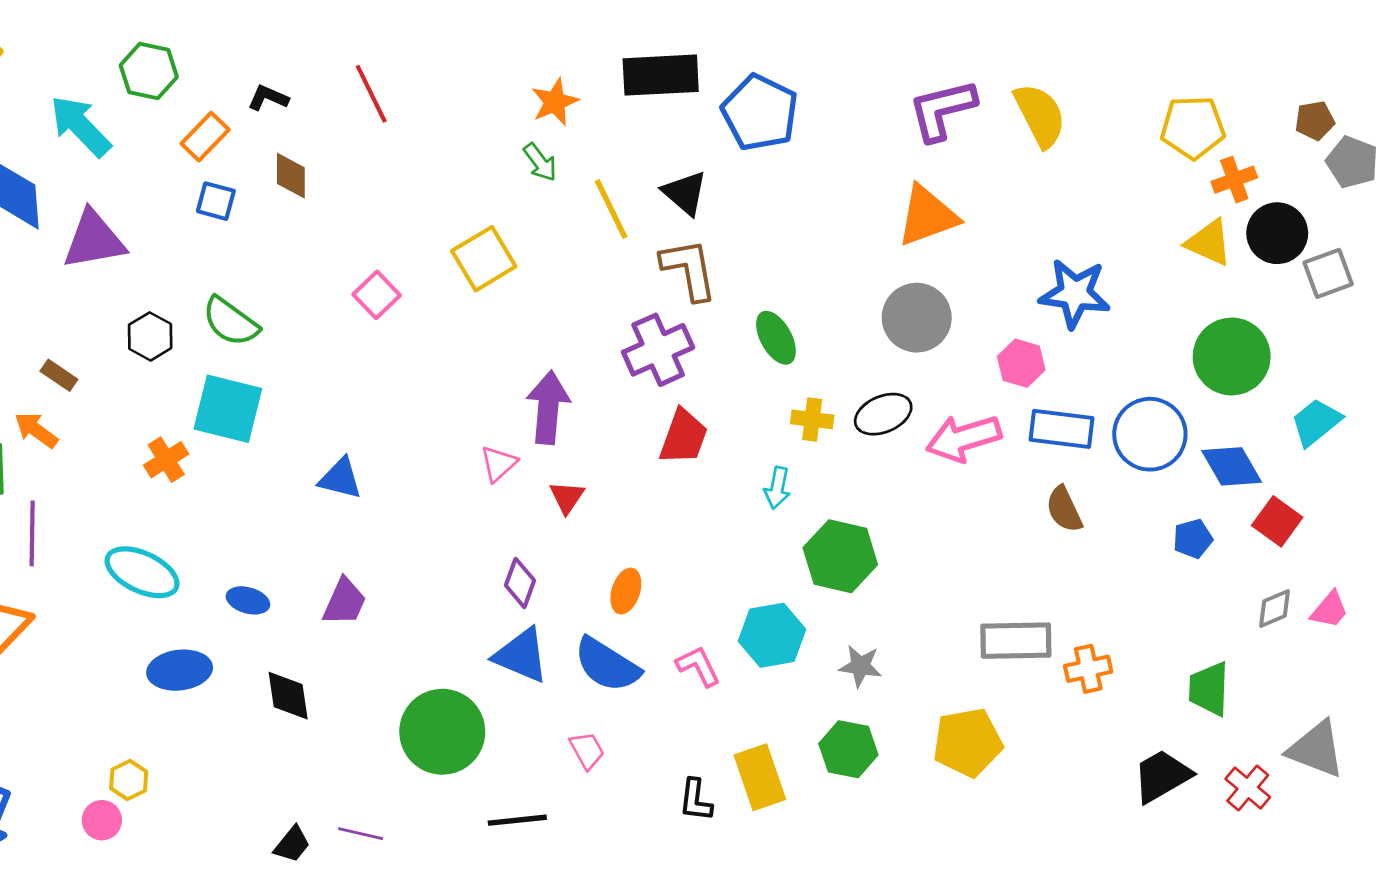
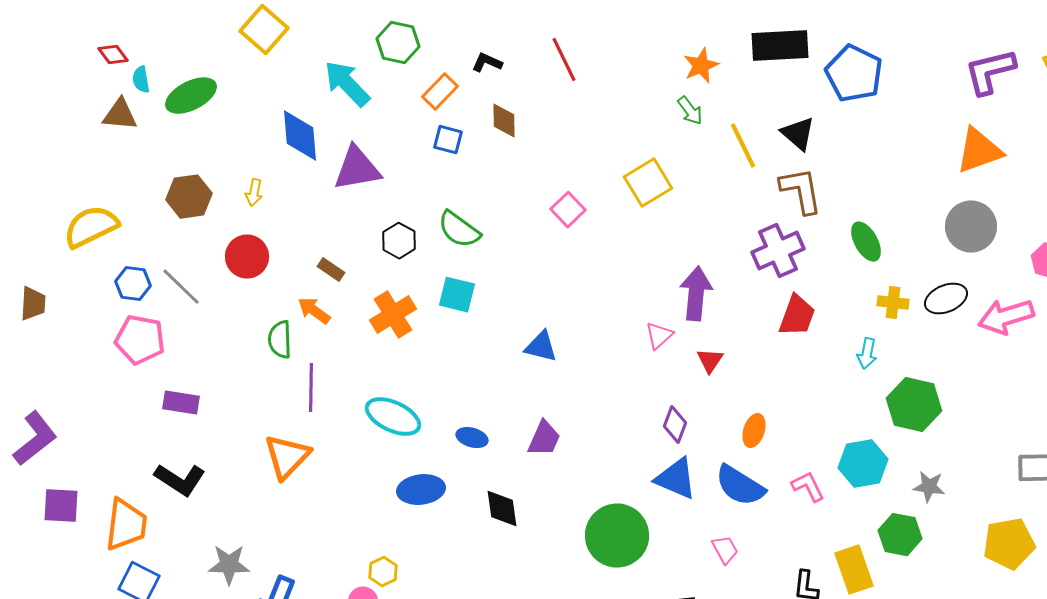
cyan square: (228, 409) -> (457, 295), size x0.7
orange cross: (166, 460) -> (393, 315), moved, size x1.4
green hexagon: (848, 749) -> (900, 535), moved

